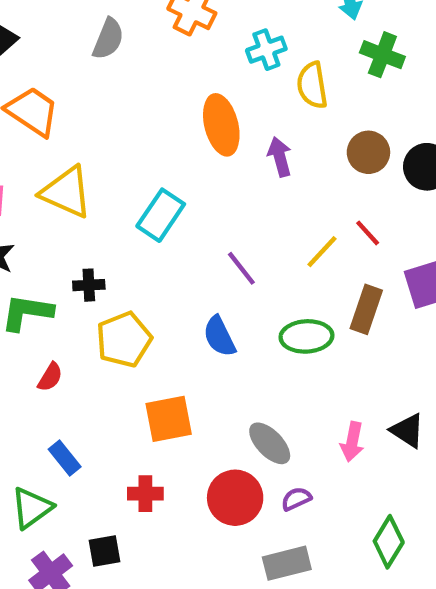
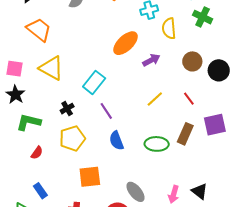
orange ellipse: (221, 125) -> (126, 43), turned 56
purple arrow: (280, 157) -> (151, 60), turned 72
yellow line: (322, 252) -> (155, 99), moved
purple line: (241, 268) -> (106, 111), moved
black cross: (89, 285) -> (67, 109), moved, turned -32

